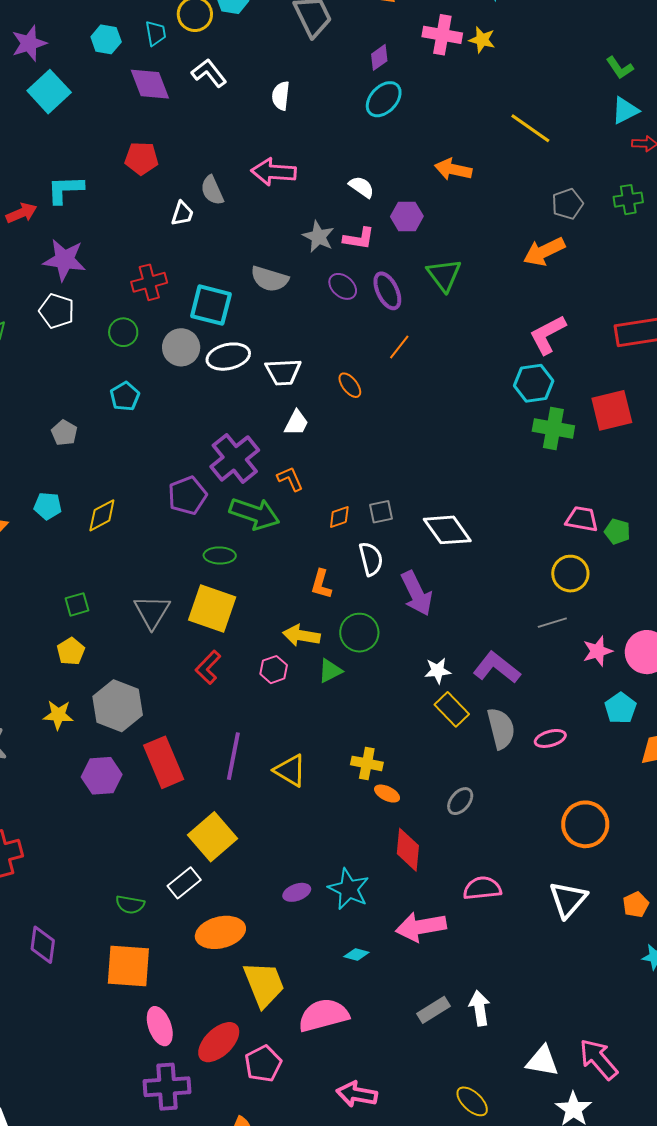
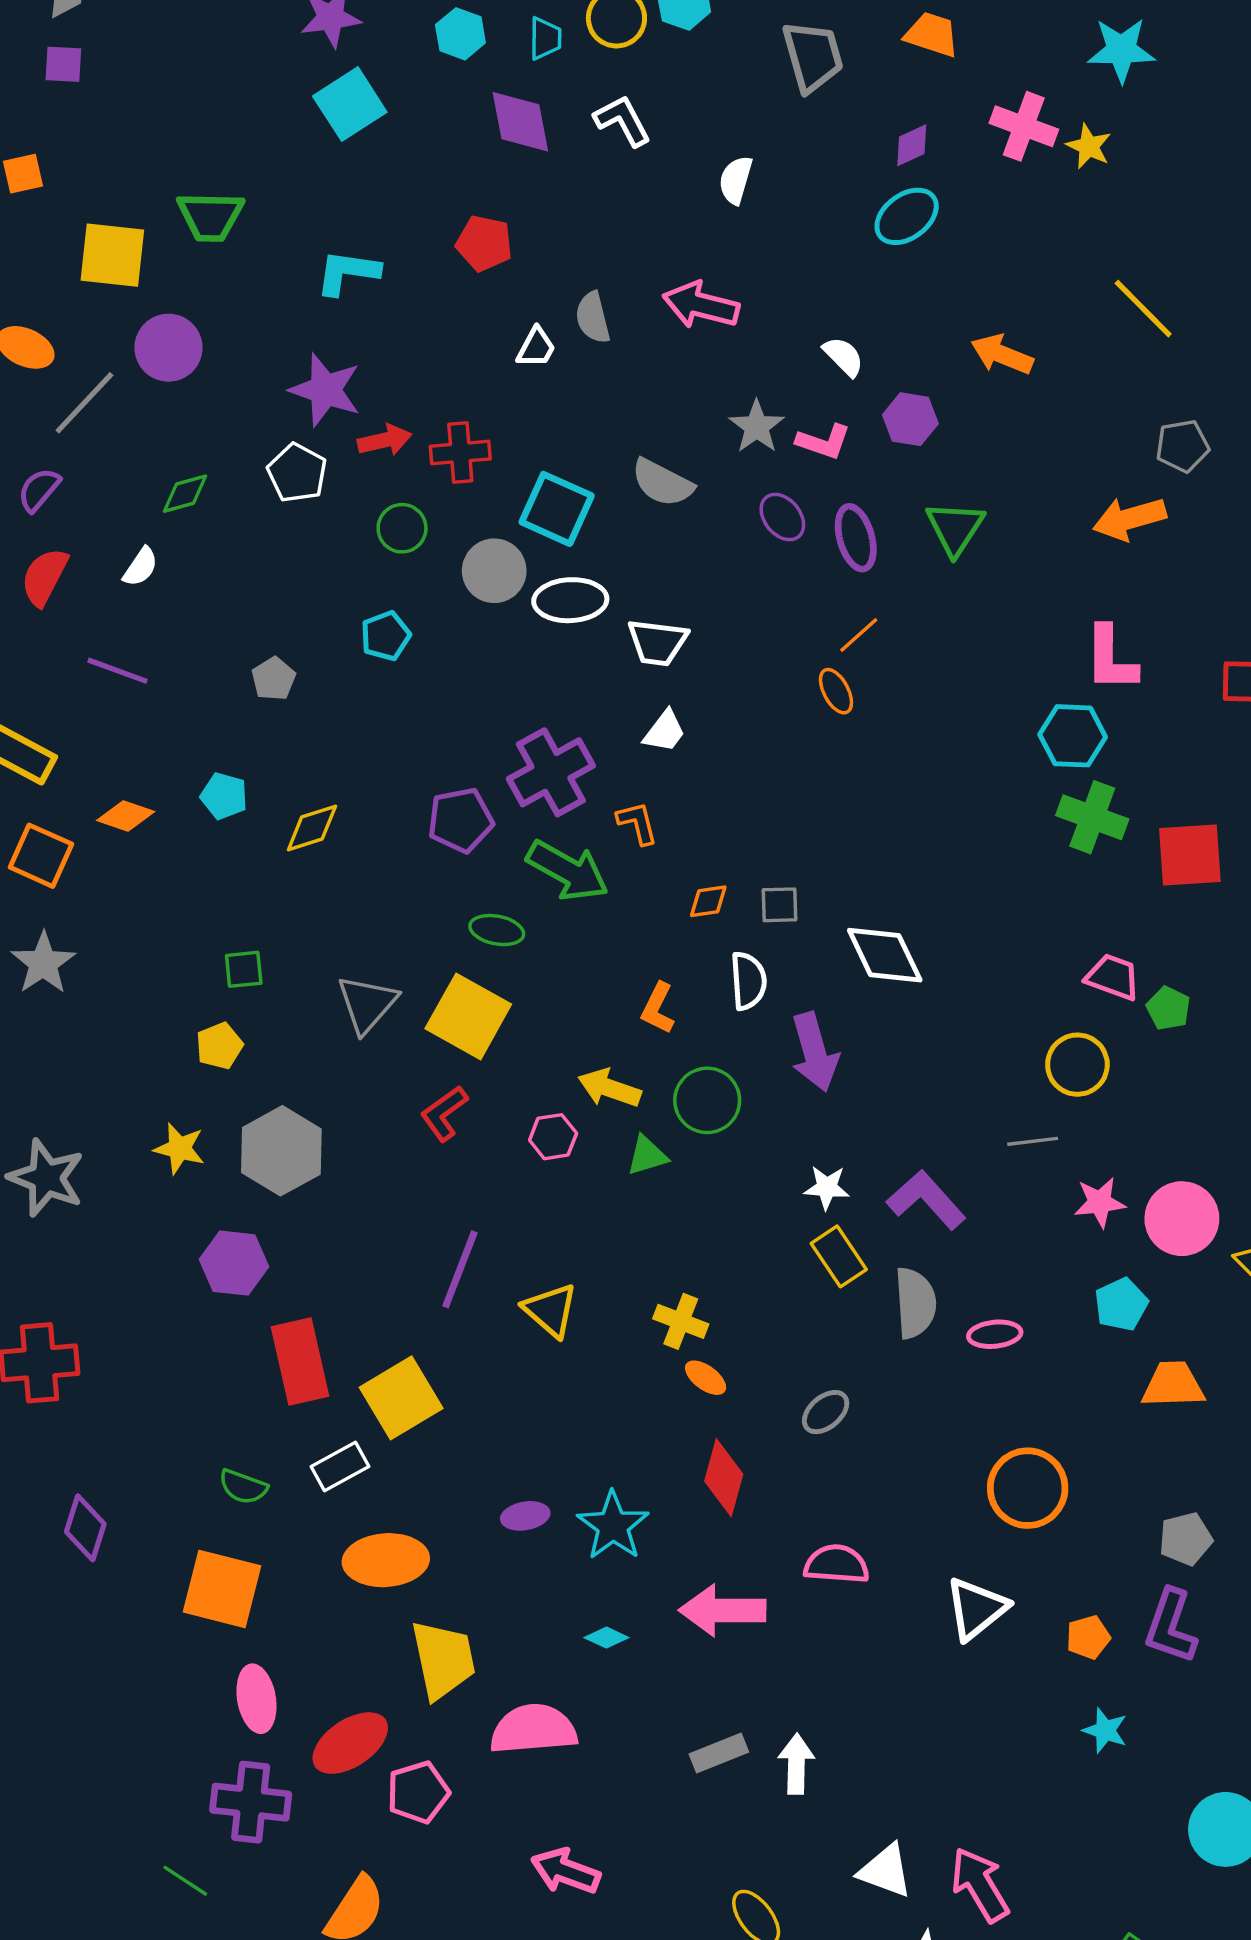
red arrow: (21, 213) -> (385, 440), moved
pink L-shape: (548, 335) -> (1111, 659), turned -72
orange ellipse: (350, 385) -> (836, 691), moved
red square: (612, 410) -> (1190, 855), moved
red rectangle: (164, 762) -> (300, 1362), moved

